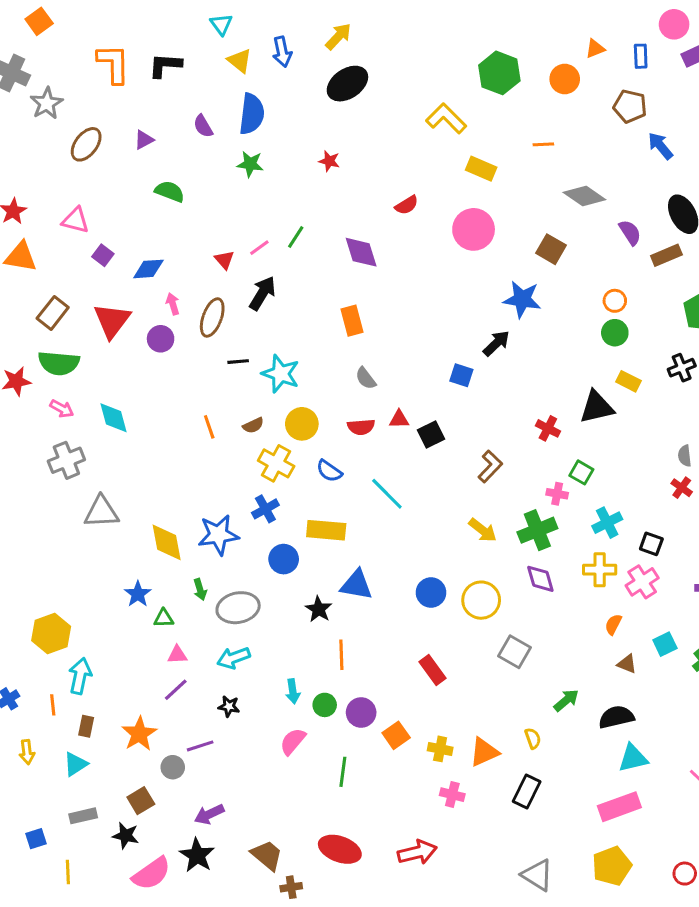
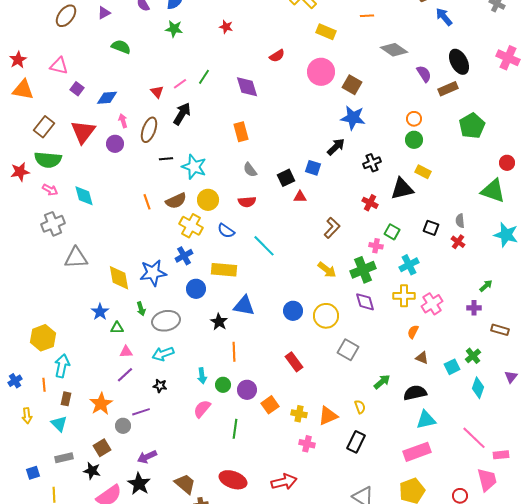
brown square: (551, 249) -> (352, 85), moved
black cross: (682, 368) -> (372, 163), moved
red triangle: (399, 419) -> (300, 197), moved
brown semicircle: (253, 425) -> (176, 201), size x1.5
black square: (431, 434) -> (286, 178), moved
black square: (651, 544) -> (431, 228), moved
cyan square: (665, 644) -> (452, 367), moved
cyan triangle: (75, 764) -> (59, 424), turned -42

